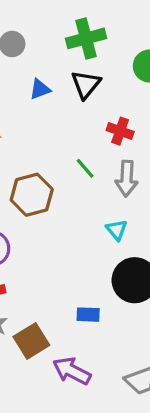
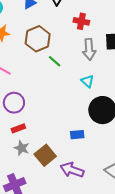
green line: (85, 168) -> (55, 61), moved
brown hexagon: (32, 195) -> (38, 39), moved

